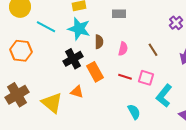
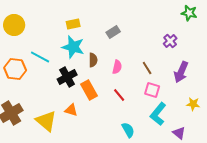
gray rectangle: (119, 14) -> (113, 32), turned -32
cyan line: (46, 27) -> (40, 57), moved
red line: (125, 77) -> (119, 95), turned 32
pink square: (146, 78) -> (152, 90), moved

